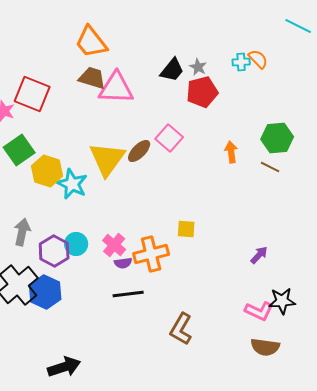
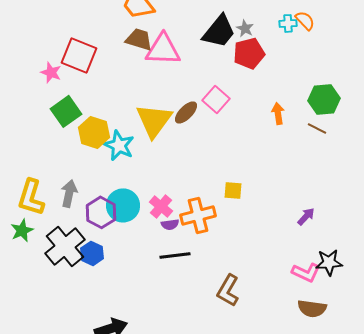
black trapezoid: (172, 70) -> (219, 31), size x1.4
cyan circle: (76, 244) -> (123, 205), size x1.4
blue hexagon: (45, 292) -> (92, 253), size x0.7

